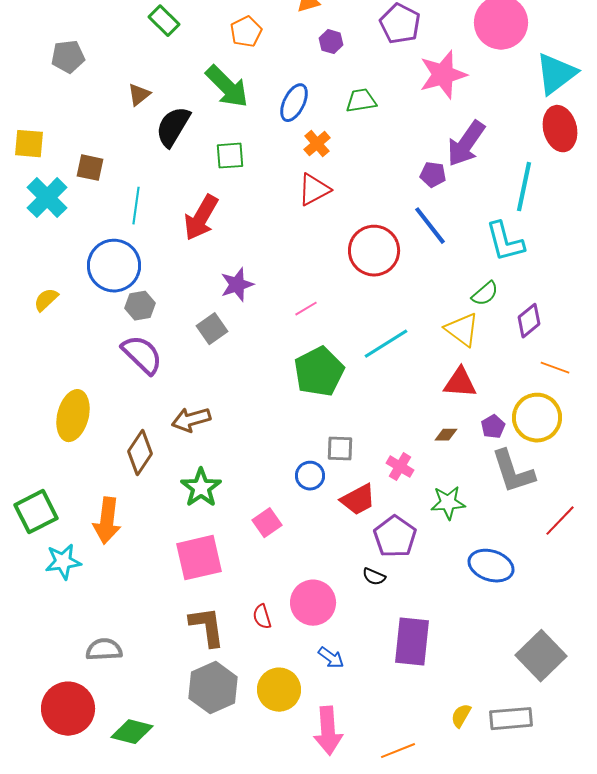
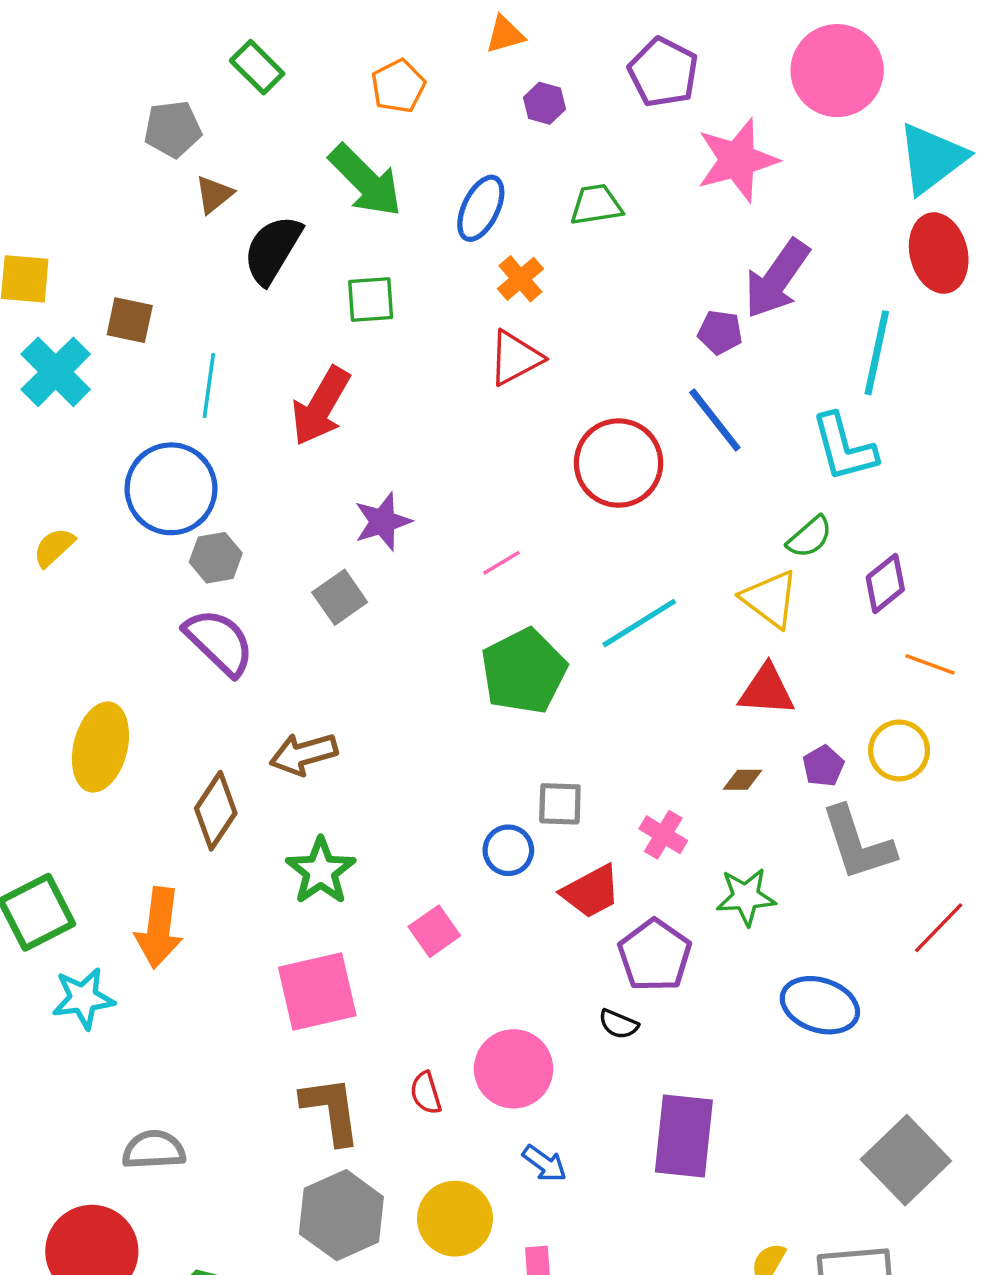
gray pentagon: (68, 57) -> (173, 129), moved
yellow circle: (537, 418) -> (899, 750), size x0.7

